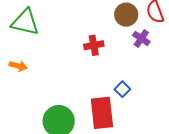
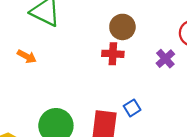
brown circle: (126, 15) -> (122, 27), moved

